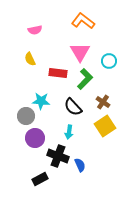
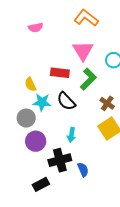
yellow semicircle: (30, 59) -> (30, 84), moved
black semicircle: (73, 107) -> (66, 101), moved
black cross: (58, 156) -> (60, 160), turned -35

